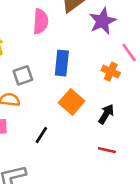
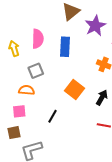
pink semicircle: (41, 21) -> (38, 39), moved
blue rectangle: (62, 63) -> (65, 47), moved

